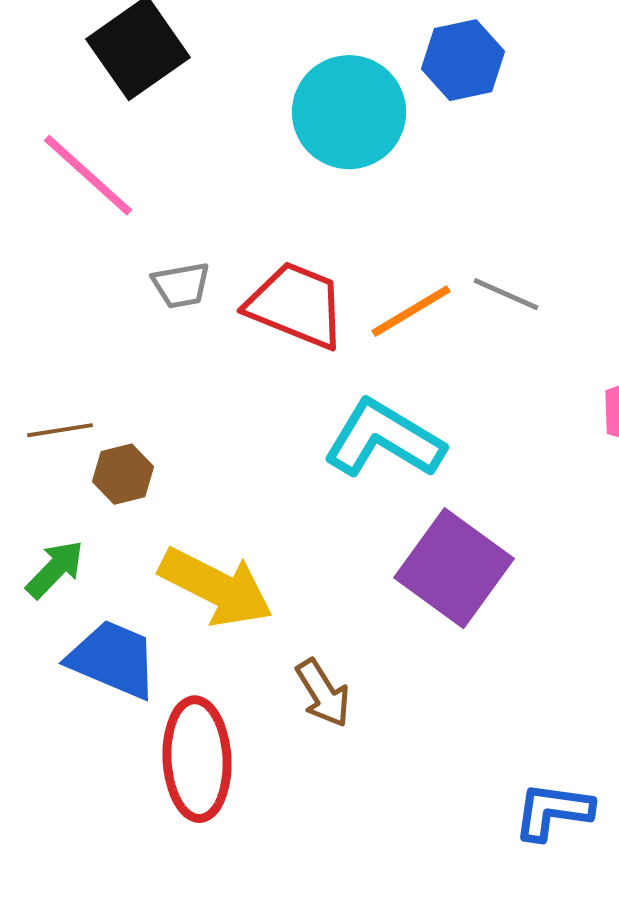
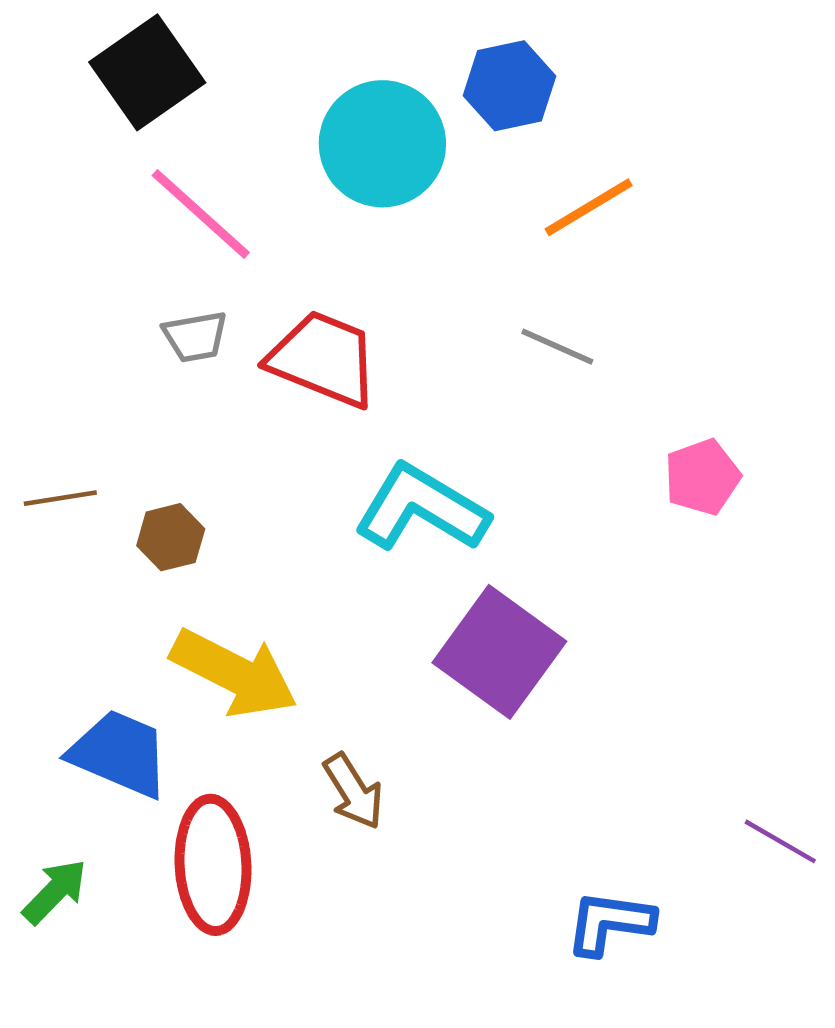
pink line: (88, 175) -> (201, 214), moved
orange line: (411, 311) -> (589, 207), moved
brown hexagon: (123, 474) -> (171, 537), moved
green arrow: (55, 569) -> (55, 892), moved

